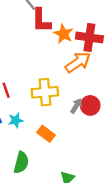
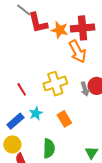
orange arrow: (78, 62) -> (78, 51), turned 110
gray arrow: (76, 106) -> (85, 89), turned 144
orange rectangle: (46, 134) -> (64, 119), turned 35

